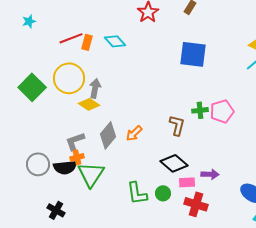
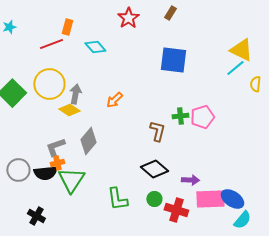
orange rectangle: (87, 42) -> (67, 27), moved
orange arrow: (134, 133) -> (114, 100), moved
pink rectangle: (187, 182) -> (210, 199), moved, size x1.8
green circle: (163, 193) -> (154, 199), moved

